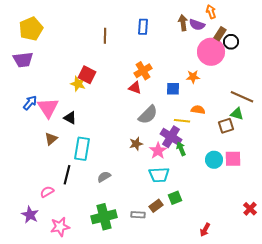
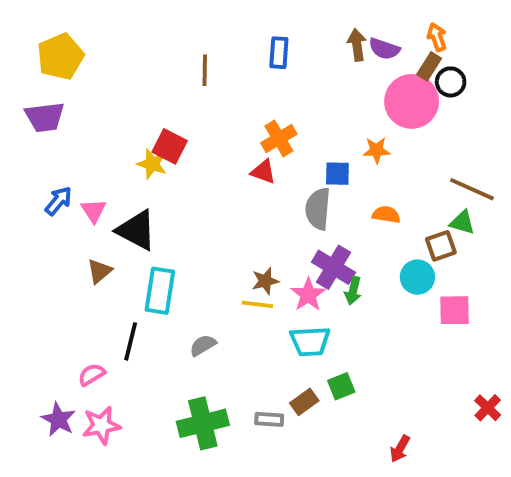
orange arrow: (211, 12) -> (437, 37), moved
pink triangle: (48, 108) -> (94, 211), size x0.6
gray semicircle: (148, 115) -> (318, 209), moved, turned 140
black triangle: (70, 118) -> (136, 230), size x1.6
yellow line: (182, 121) -> (257, 304), moved
green arrow: (181, 149) -> (353, 291), turned -144
cyan circle: (214, 160) -> (417, 277), moved
pink star: (60, 227) -> (101, 425), moved

